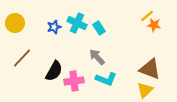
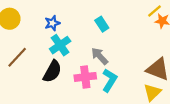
cyan cross: (77, 23) -> (60, 45), moved, turned 30
cyan L-shape: (106, 79) -> (109, 80), turned -80
pink cross: (74, 81) -> (85, 77), moved

